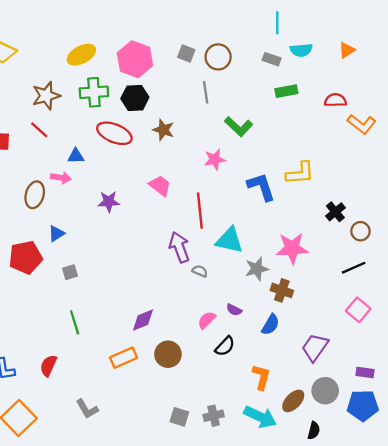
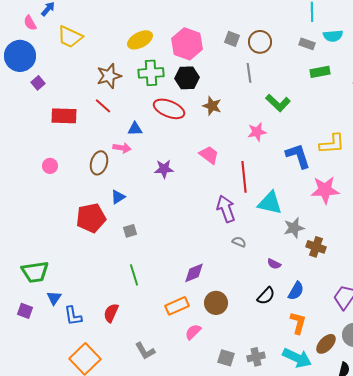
pink star: (292, 248) -> (325, 190), moved
gray semicircle: (200, 271) -> (239, 242), moved
pink semicircle: (207, 320) -> (193, 332), moved
blue semicircle: (270, 325) -> (296, 291), moved

